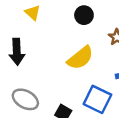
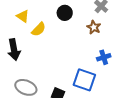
yellow semicircle: (80, 58) -> (39, 29), moved, size x0.7

